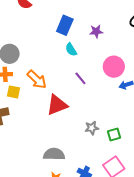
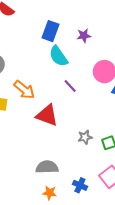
cyan semicircle: (71, 50) -> (58, 56), size x1.5
red triangle: (57, 105) -> (47, 115), turned 45

